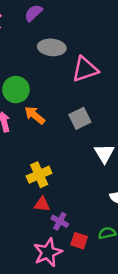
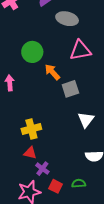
gray ellipse: (52, 47) -> (67, 19), moved
green circle: (16, 90) -> (32, 52), moved
orange arrow: (35, 115) -> (52, 72), moved

